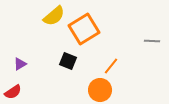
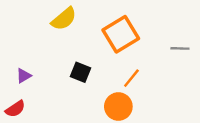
orange square: (84, 29) -> (121, 34), moved

